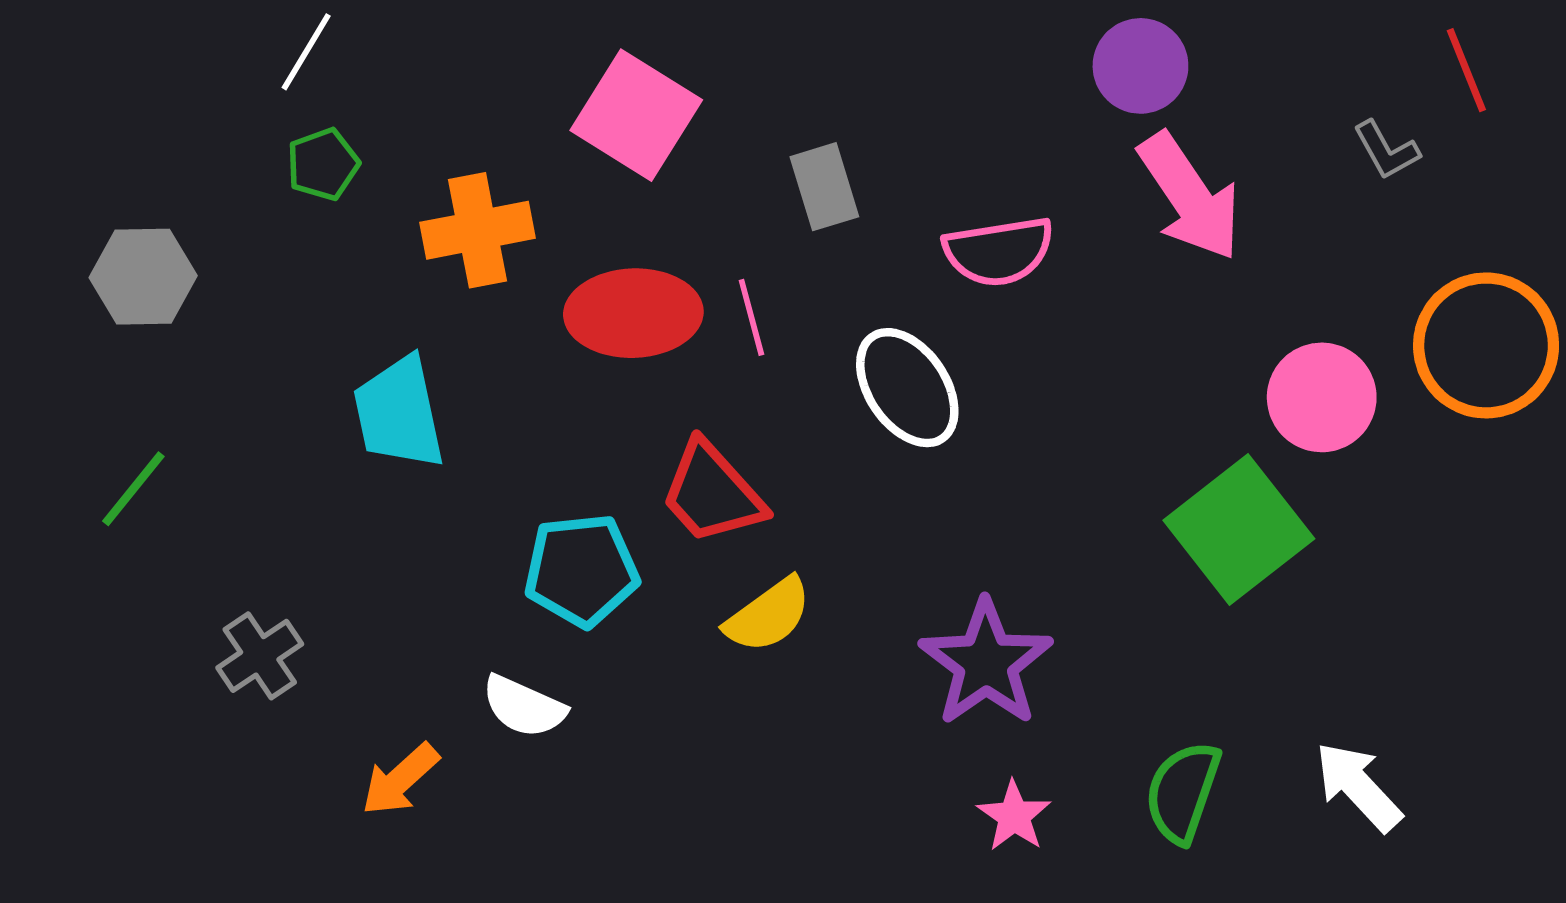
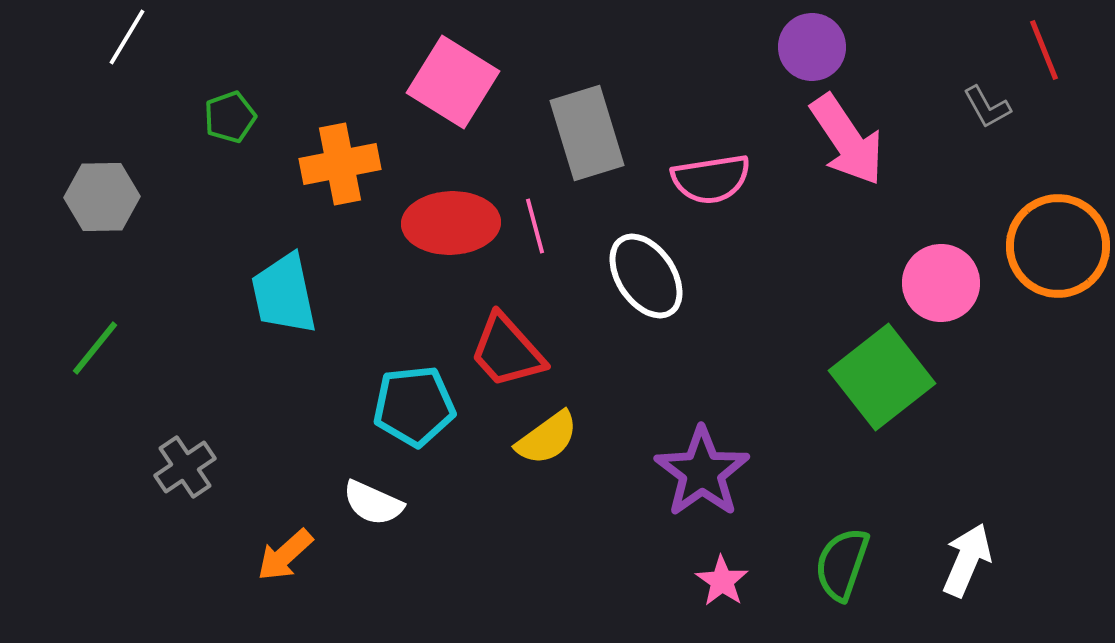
white line: (306, 52) -> (127, 37), moved
gray rectangle: (824, 187) -> (587, 133), size x1.5
white arrow: (1358, 787) -> (967, 560), turned 66

